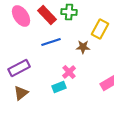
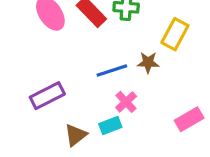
blue line: (51, 42) -> (112, 70), moved
brown triangle: (21, 93) -> (76, 135), moved

